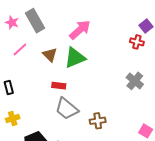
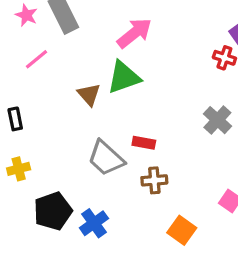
brown triangle: (50, 55) -> (89, 94), moved
red rectangle: (59, 86) -> (144, 143), moved

